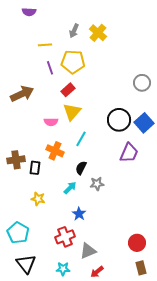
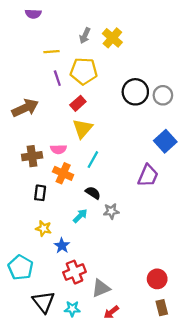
black circle: (119, 120) -> (135, 92), moved
pink semicircle: (51, 122) -> (58, 149), moved
brown cross: (16, 160) -> (32, 156), moved
black semicircle: (81, 168) -> (93, 193), turned 96
blue star: (79, 214) -> (62, 246), moved
black triangle: (26, 264) -> (44, 302), moved

